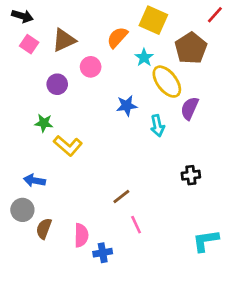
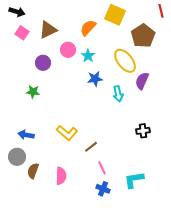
red line: (215, 15) -> (161, 11), turned -56
cyan star: (144, 57) -> (88, 56), moved
yellow L-shape: (68, 146) -> (67, 133), moved
cyan L-shape: (206, 241) -> (134, 180), moved
blue cross: (103, 253) -> (103, 189), moved, turned 32

